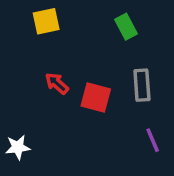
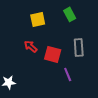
yellow square: (46, 21) -> (38, 19), moved
purple line: (153, 140) -> (68, 74), moved

